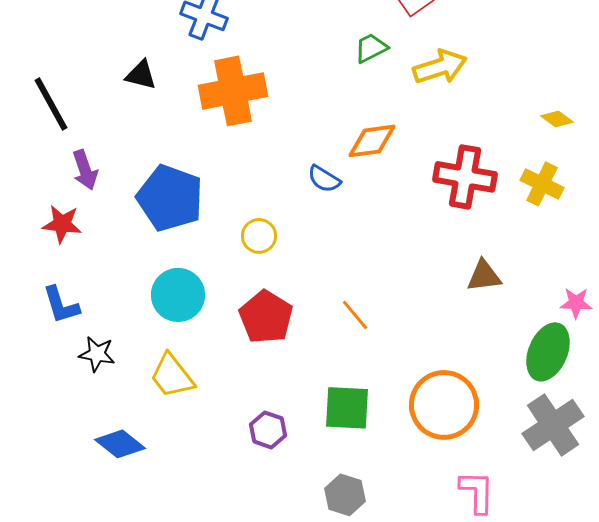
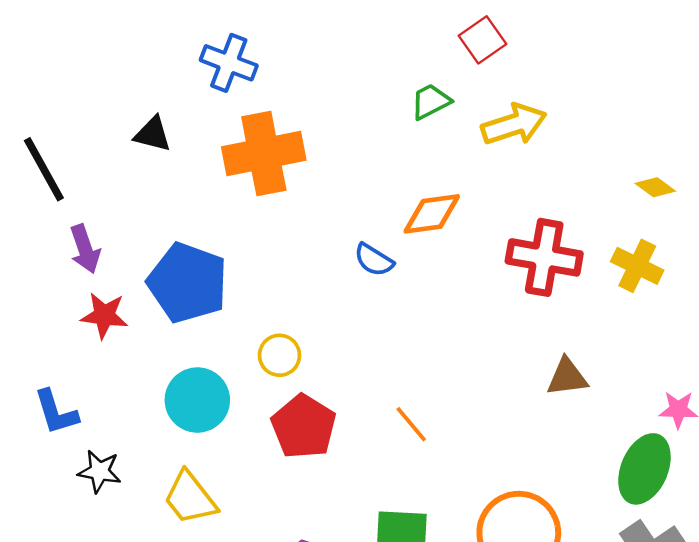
red star: (62, 224) -> (104, 315), moved
yellow circle: (259, 236) -> (280, 355), moved

